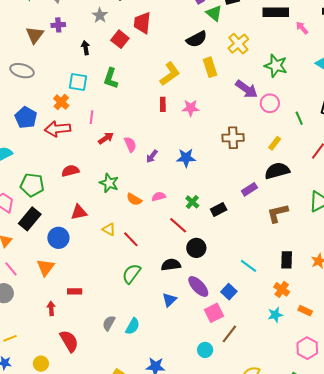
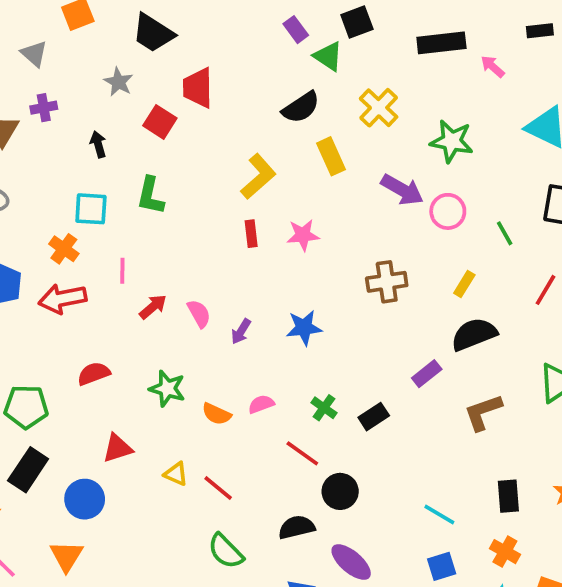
green semicircle: (131, 274) -> (226, 551), turned -75
blue square: (229, 292) -> (442, 566), moved, turned 35

